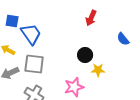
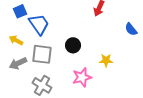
blue square: (12, 21) -> (20, 11), turned -32
black circle: (85, 55) -> (73, 45), moved

